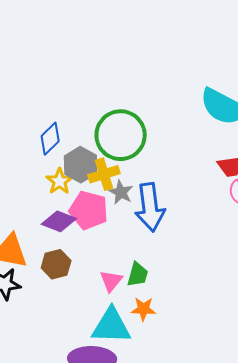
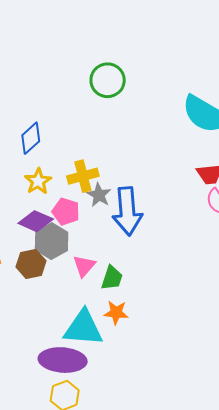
green circle: (121, 135) -> (108, 80), moved, size x0.7
gray hexagon: (81, 165) -> (52, 241), moved
pink pentagon: (89, 210) -> (66, 211), size x0.7
pink triangle: (111, 281) -> (84, 266), moved

